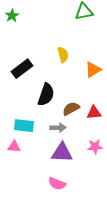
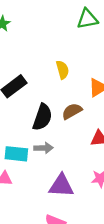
brown semicircle: (71, 109) -> (72, 111), moved
gray arrow: (58, 128) -> (44, 148), moved

